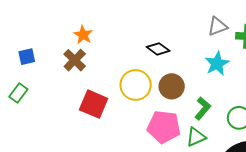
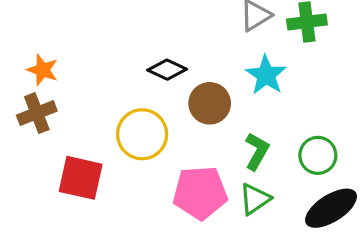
brown cross: (75, 60) -> (37, 113), turned 35
brown circle: (172, 86) -> (210, 103), moved

